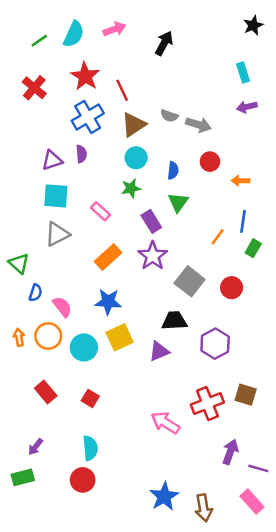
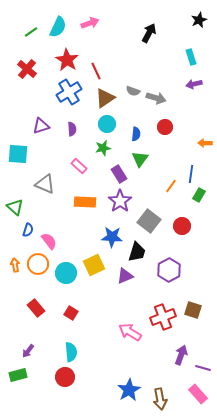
black arrow: (164, 43) -> (149, 33), moved
purple semicircle: (81, 154) -> (72, 129), moved
orange arrow: (241, 181) -> (205, 143), moved
cyan square: (56, 196) -> (18, 154), moved
gray triangle: (57, 234) -> (45, 184), turned 50
orange rectangle: (108, 257) -> (85, 202), turned 45
blue star: (108, 302) -> (112, 237), moved
black trapezoid: (174, 321) -> (137, 252), turned 110

